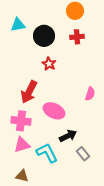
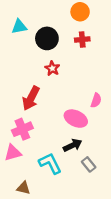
pink ellipse: (54, 111) -> (76, 119), moved
pink cross: (21, 121) -> (22, 129), turned -30
pink triangle: (22, 145) -> (13, 153), moved

